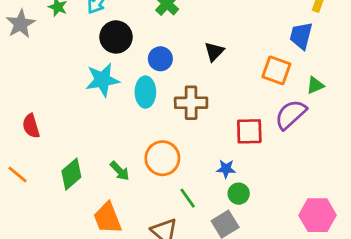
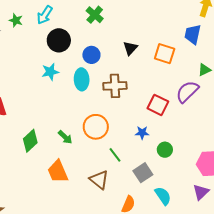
orange square: (276, 70) -> (165, 54), moved
cyan star: (102, 80) -> (50, 72), size x0.7
red square: (249, 131) -> (158, 105), turned 30
green circle: (239, 194) -> (165, 150), moved

